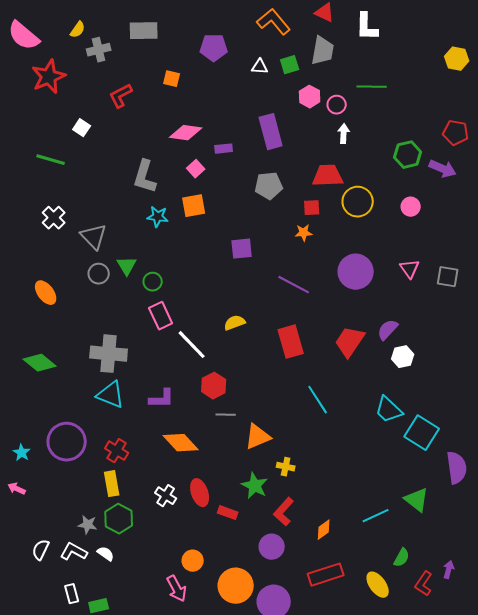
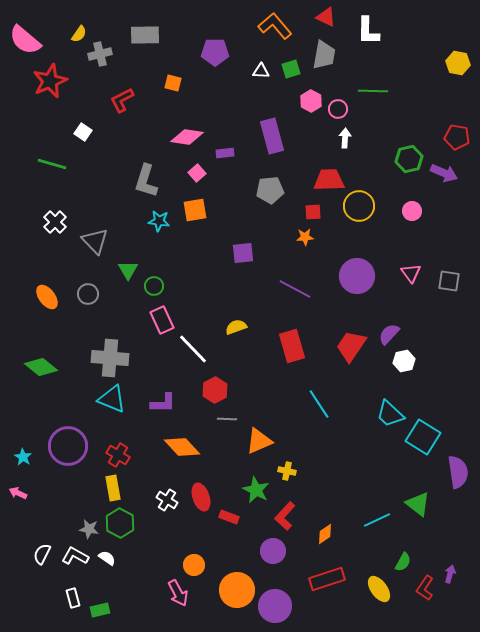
gray circle: (99, 274) -> (88, 294), moved

